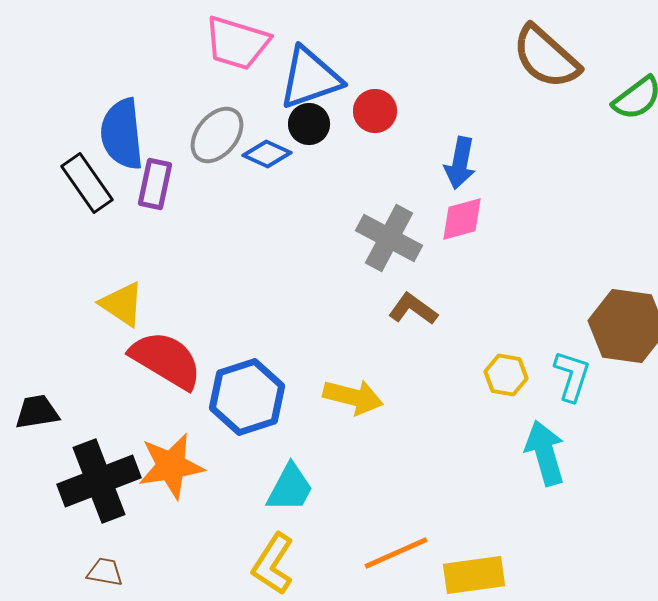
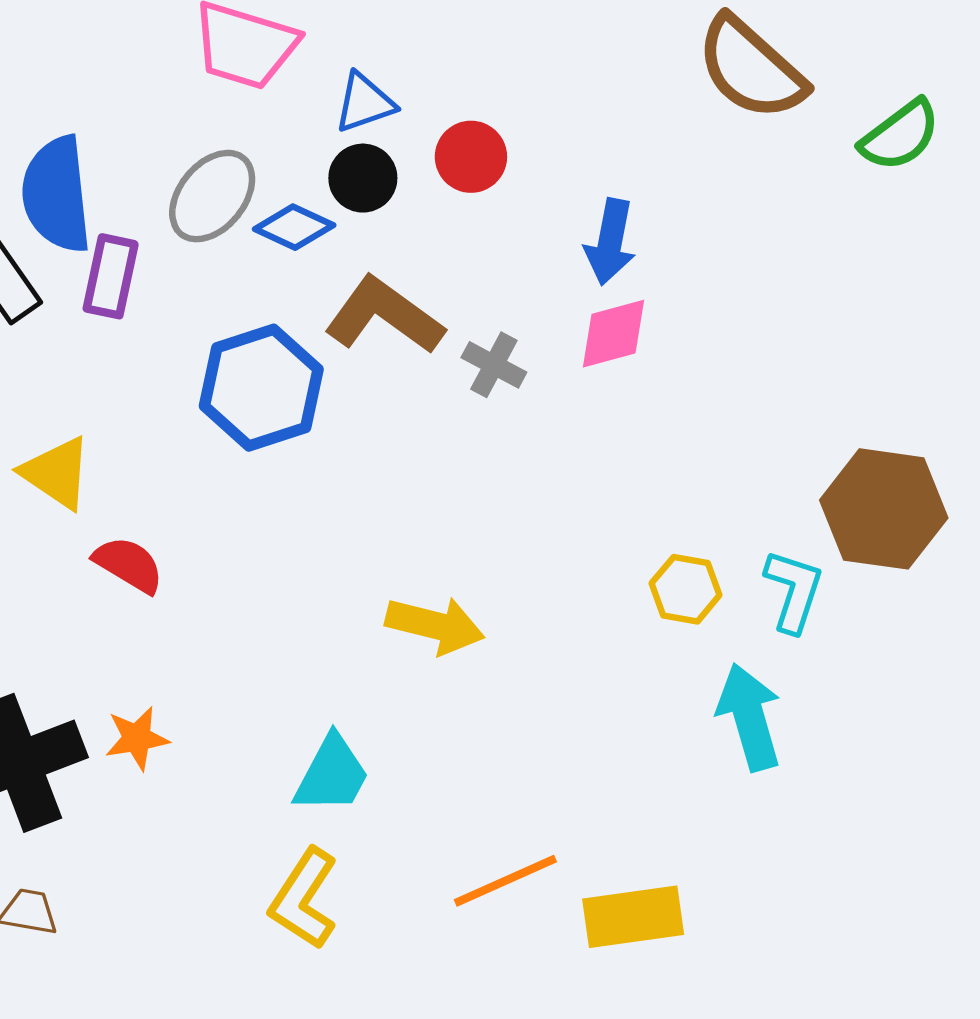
blue triangle: (310, 78) -> (364, 103), size x0.6
gray cross: (389, 238) -> (494, 365), size x0.6
brown L-shape: (413, 309) -> (384, 316), moved, size x1.5
red semicircle: (166, 360) -> (129, 565), size x0.6
blue hexagon: (247, 397) -> (261, 388), moved
orange star: (171, 466) -> (137, 738), size x0.6

